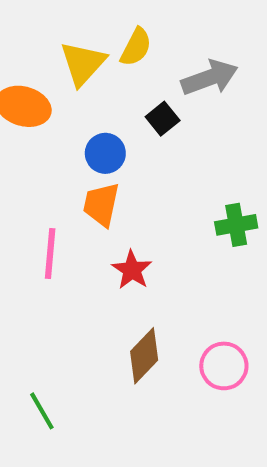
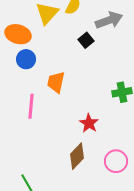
blue circle: (105, 153) -> (26, 59), moved
red star: (132, 270) -> (89, 123), moved

